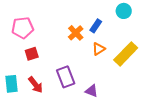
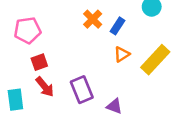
orange cross: (76, 33) -> (93, 19), moved
red arrow: (36, 85) -> (45, 87), moved

